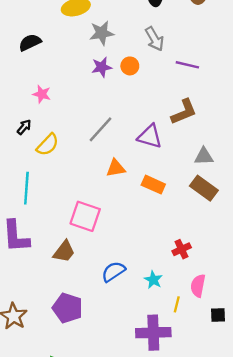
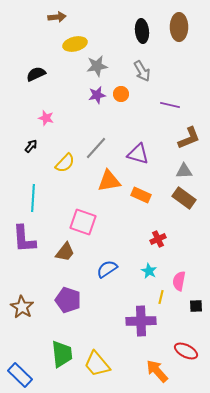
purple line: (187, 65) -> (170, 105), moved
brown L-shape: (184, 112) -> (189, 138), moved
yellow semicircle: (48, 145) -> (65, 163), moved
orange triangle: (116, 168) -> (109, 181), size x1.4
red cross: (182, 249) -> (158, 239), moved
cyan star: (153, 280) -> (149, 271), moved

